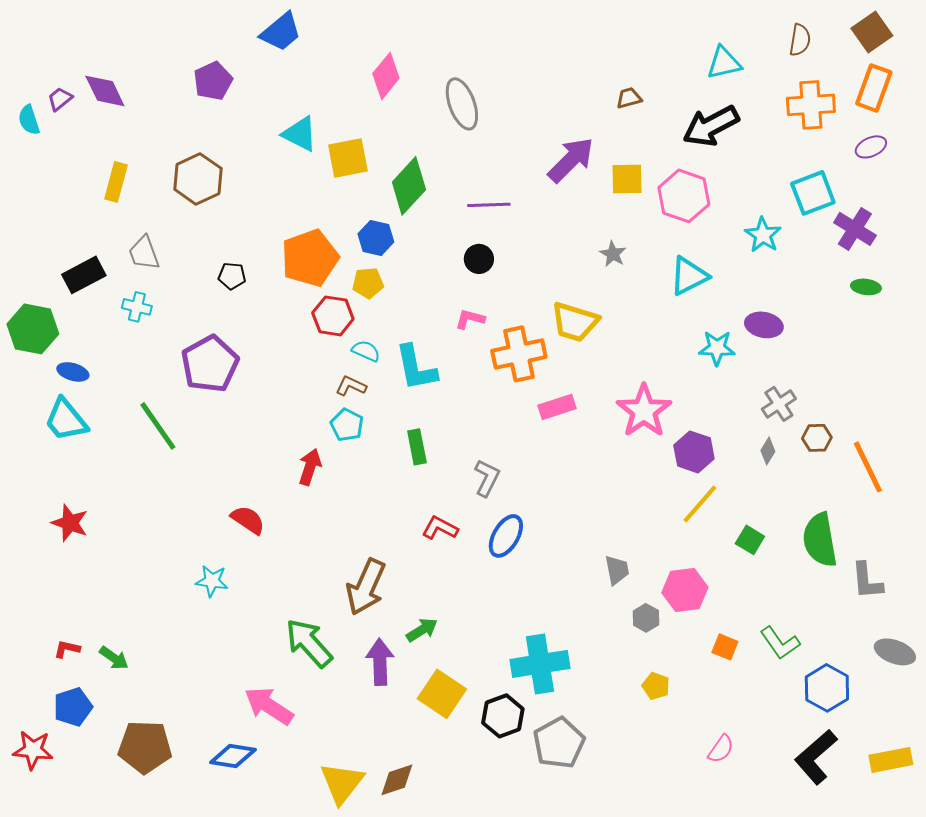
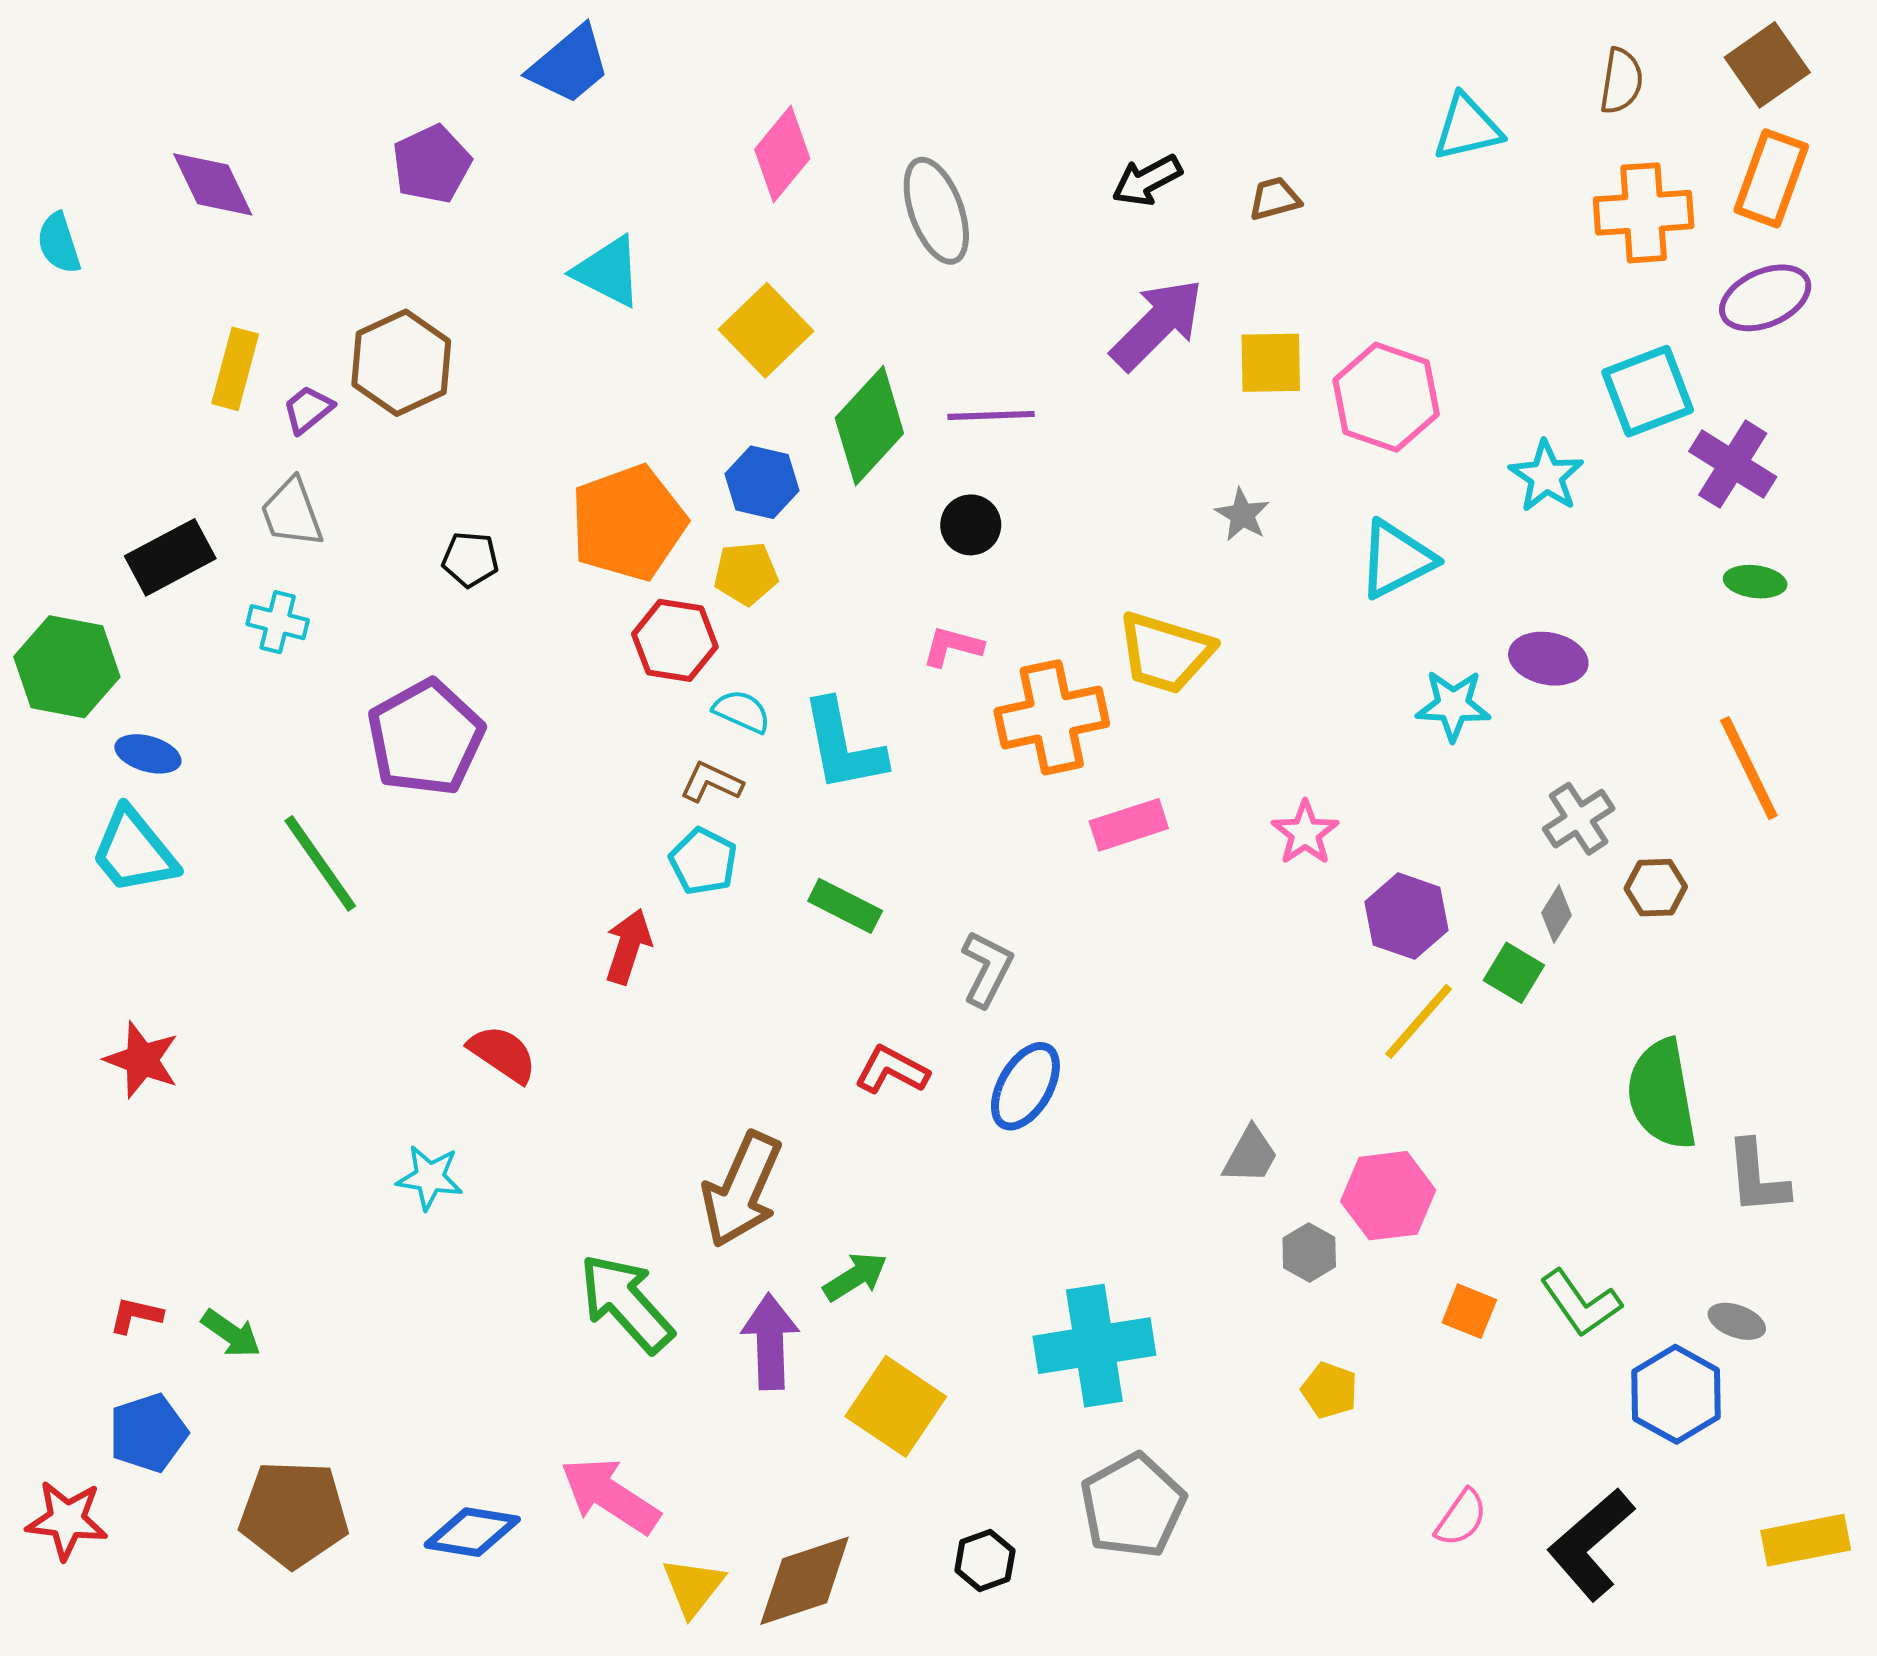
purple trapezoid: (60, 99) -> (308, 409), moved
black arrow: (711, 126) -> (1147, 180), moved, size x0.6
purple ellipse: (871, 147) -> (1765, 298), size x1.4
yellow square: (348, 158) -> (766, 330), moved, turned -33
green diamond: (409, 186) -> (869, 426), moved
pink star: (644, 411) -> (1305, 833), size x0.6
green rectangle: (417, 447) -> (845, 906), turned -52
orange line: (868, 467) -> (1749, 768), moved
green square: (750, 540) -> (1514, 973), moved
gray trapezoid: (617, 570) -> (1250, 1155), turned 40
gray ellipse: (895, 652) -> (1737, 1321), moved, size x0.7
pink arrow: (269, 706) -> (610, 1496), moved
black hexagon: (503, 716) -> (985, 1560), moved, size x0.7
black L-shape: (816, 757) -> (1591, 1544), moved
brown diamond: (397, 780) -> (805, 1581), size x1.4
yellow triangle: (342, 783) -> (693, 1587), size x0.7

